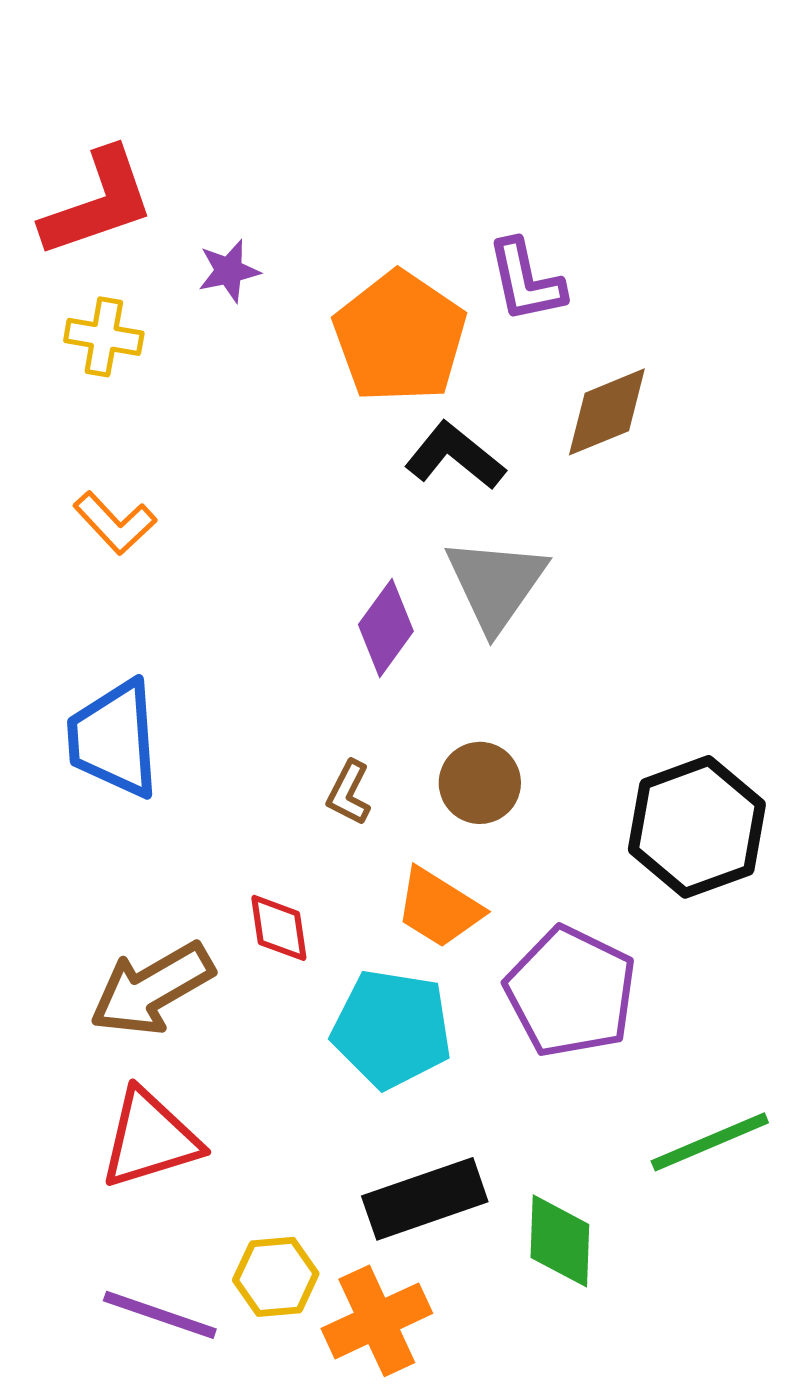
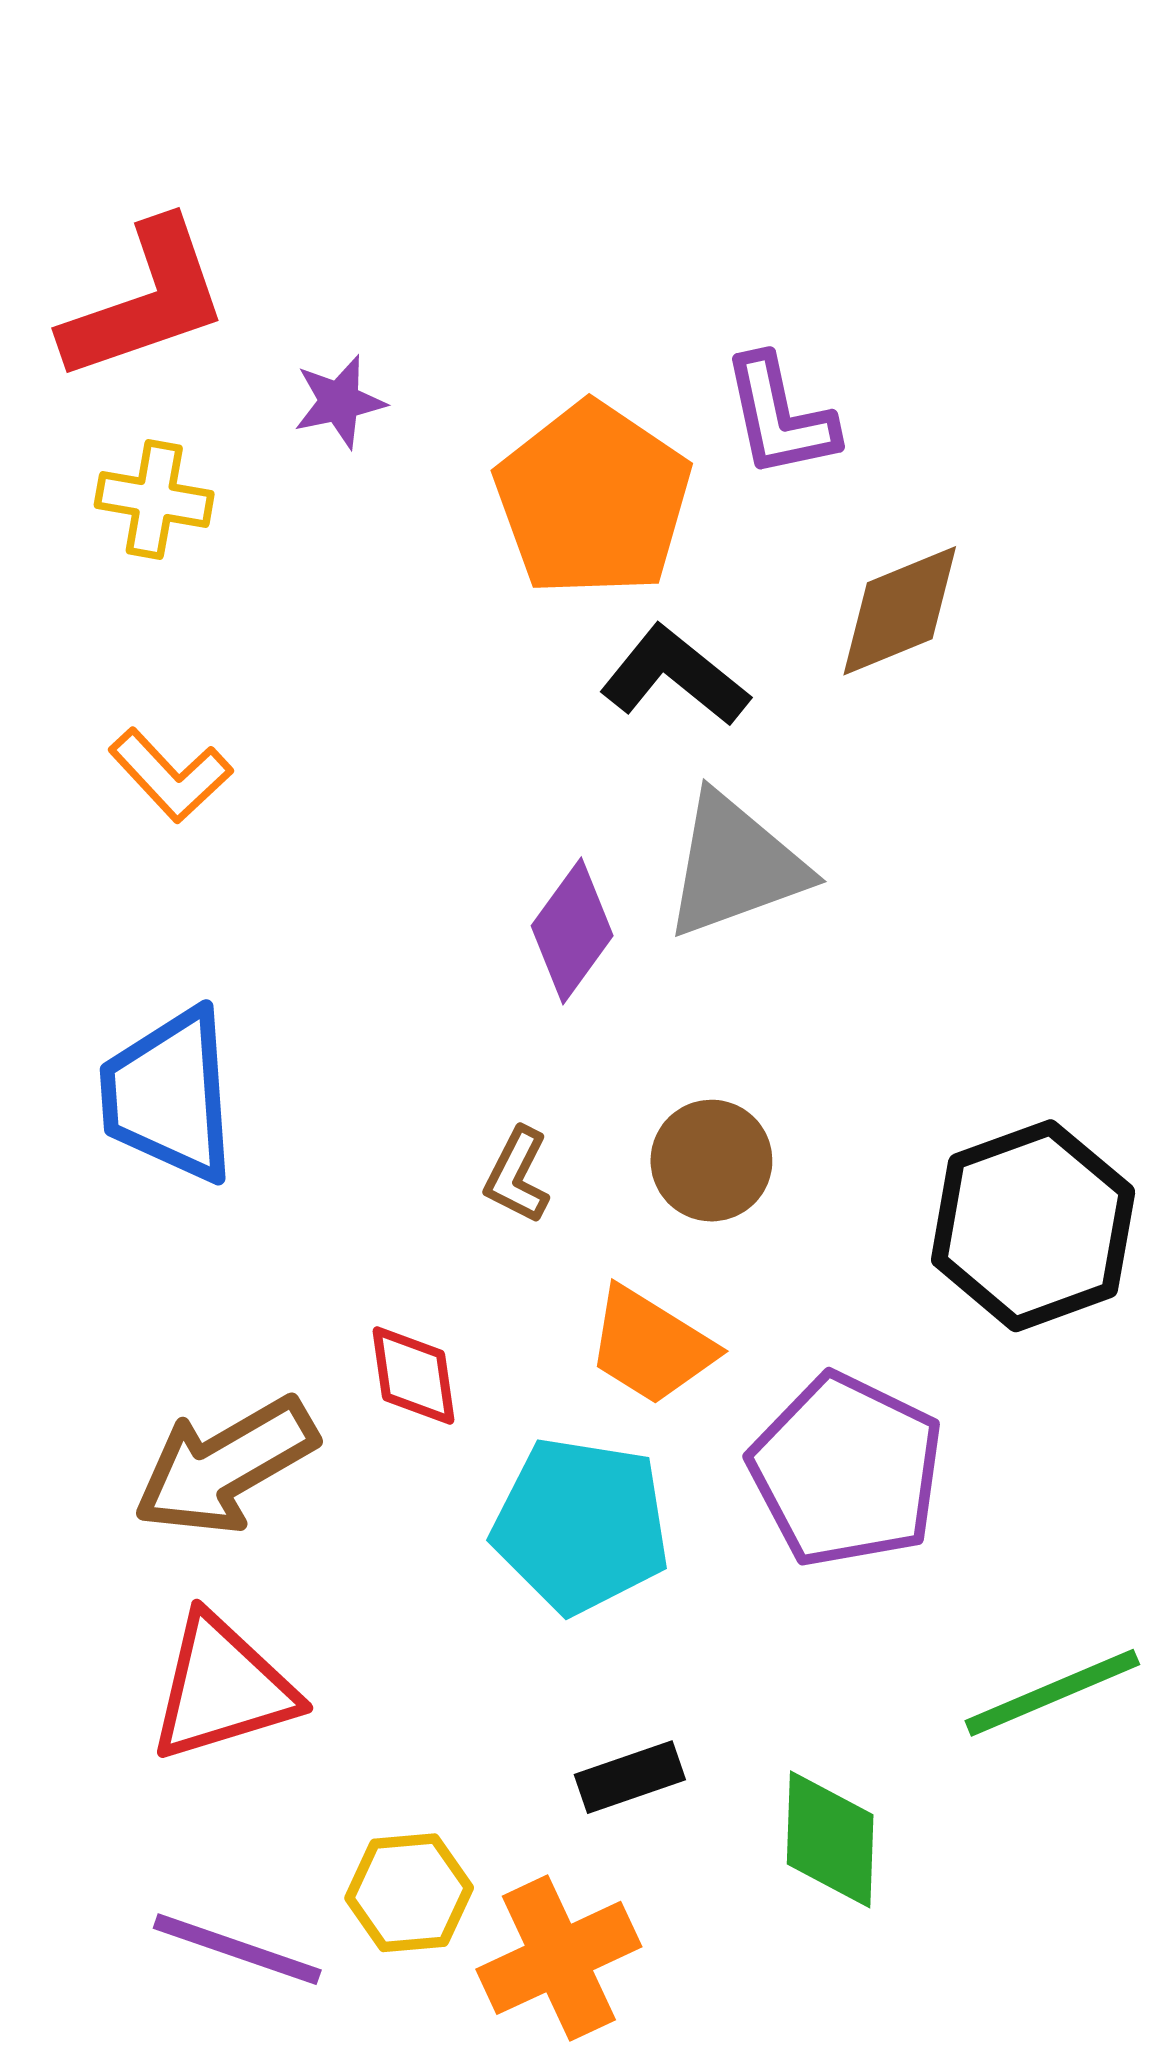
gray triangle: (496, 584) -> (735, 866), turned 35
black rectangle: (425, 1199) -> (630, 1777), size x0.6

